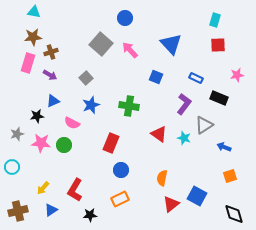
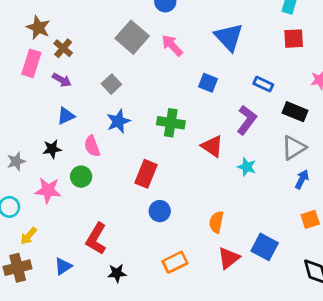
brown star: (33, 37) -> (38, 28), turned 30
brown cross: (51, 52) -> (63, 48), turned -32
black star: (37, 116) -> (52, 149), moved
pink semicircle: (72, 123) -> (92, 146), turned 42
gray triangle: (204, 125) -> (294, 148), moved
red triangle: (159, 134) -> (212, 146), moved
pink star: (41, 143) -> (48, 190), moved
blue arrow: (224, 147) -> (302, 179), turned 96
yellow arrow: (43, 188) -> (29, 236), moved
orange rectangle: (120, 199) -> (175, 262), moved

